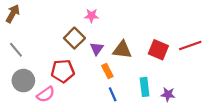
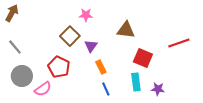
brown triangle: (122, 50) -> (126, 30), moved
red square: (158, 50) -> (143, 58), moved
red pentagon: (63, 71) -> (59, 67), turned 30

